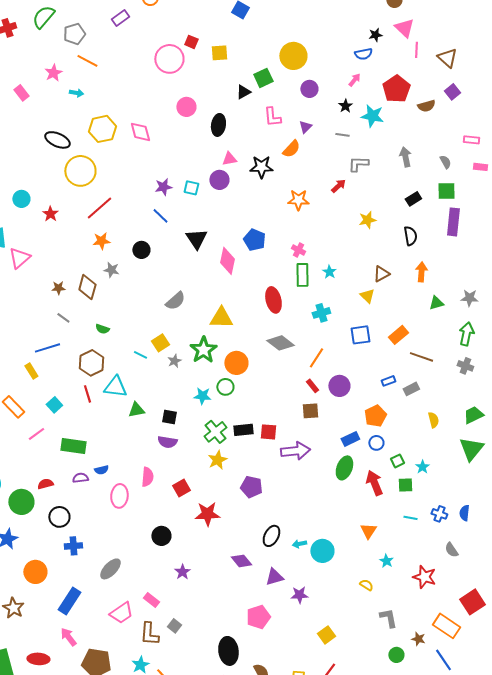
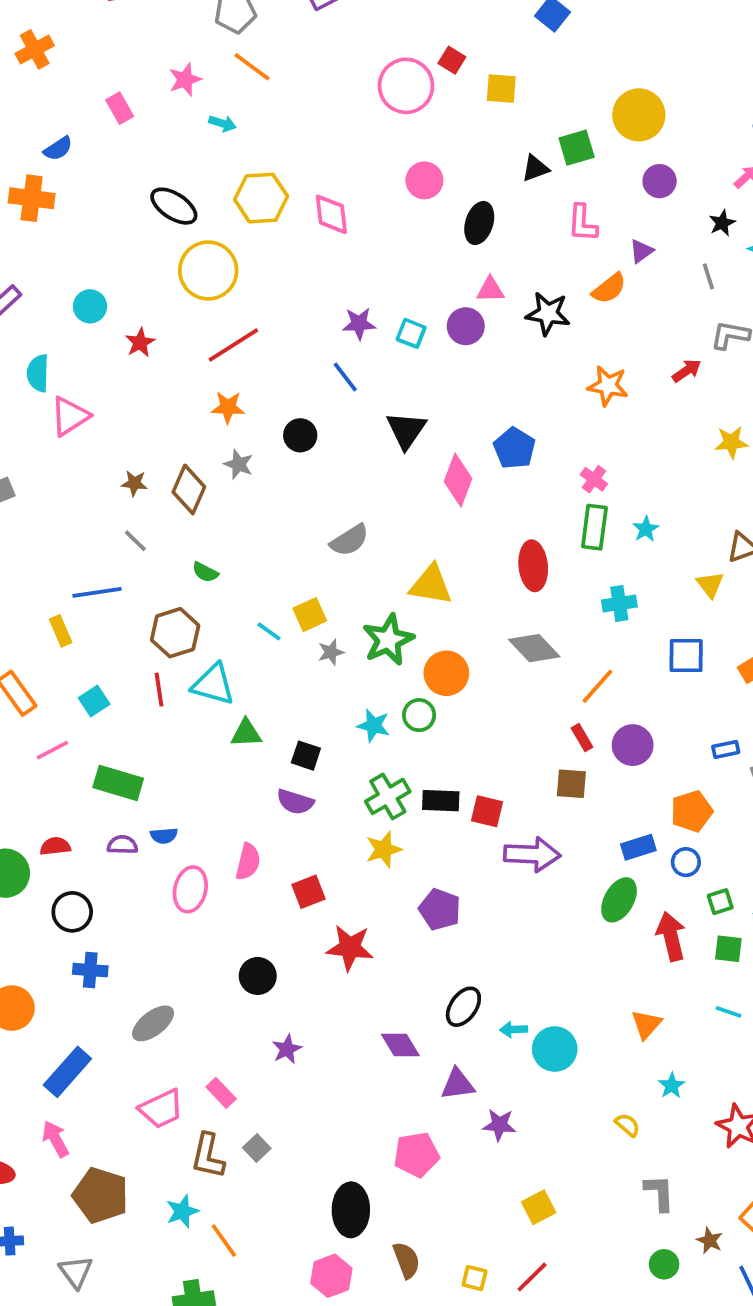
gray line: (342, 135) -> (708, 276), turned 56

